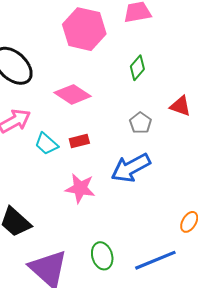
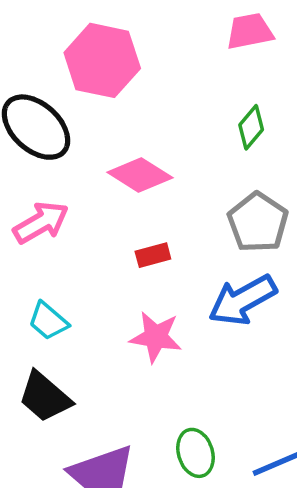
pink hexagon: (84, 29) -> (102, 60), moved
gray pentagon: (140, 123) -> (258, 222), size x1.6
cyan trapezoid: (46, 144) -> (48, 321), moved

